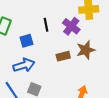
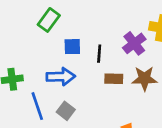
black line: (46, 25) -> (99, 54), moved

